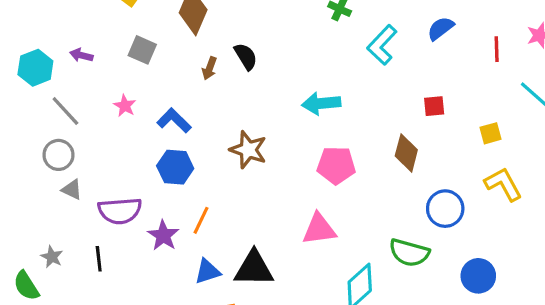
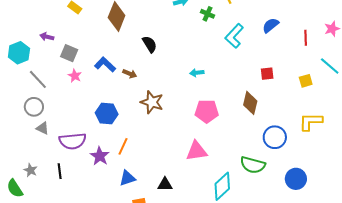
gray square: (142, 50) -> (69, 53), moved
purple arrow: (81, 55) -> (47, 37), moved
brown arrow: (209, 68) -> (130, 74), moved, turned -88
cyan arrow: (321, 103) -> (197, 73), size x0.6
blue L-shape: (174, 120) -> (105, 64), moved
yellow square: (491, 133) -> (306, 81), moved
yellow L-shape: (503, 184) -> (311, 122), turned -60
black triangle: (254, 269) -> (165, 184), moved, size x0.6

